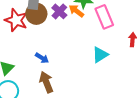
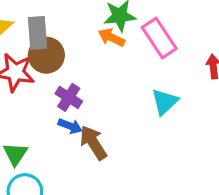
purple cross: (59, 11) -> (69, 97), moved
brown arrow: (46, 82) -> (93, 143), moved

